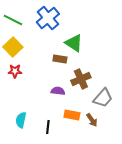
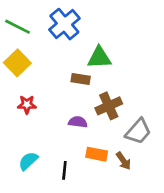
green triangle: (74, 43) -> (99, 58), turned -36
red star: (15, 71) -> (27, 105), moved
cyan semicircle: (21, 120) -> (28, 161), turned 35

